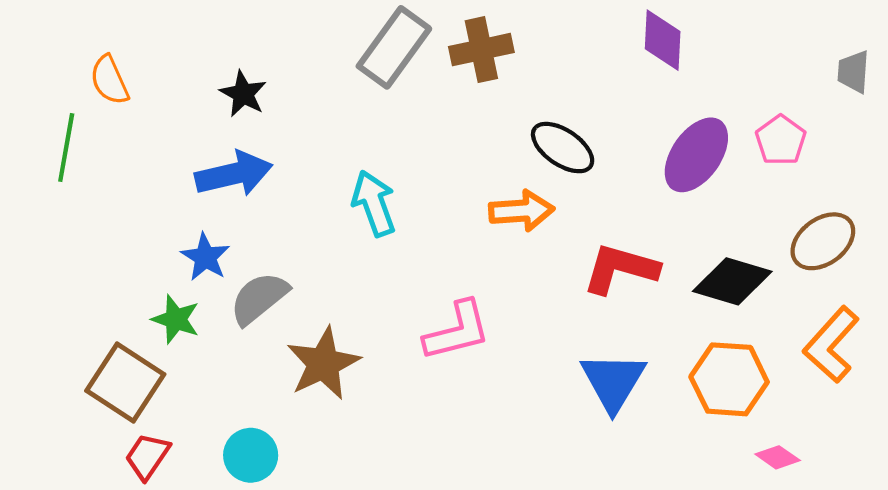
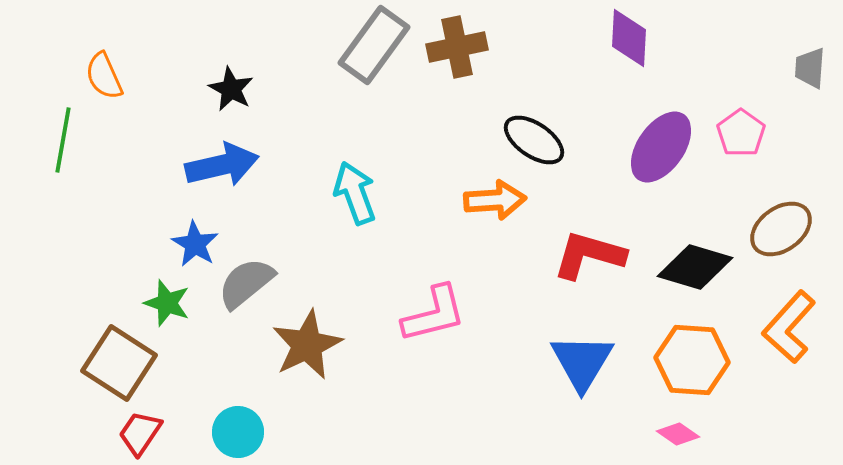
pink diamond: (778, 457) -> (678, 434), moved

